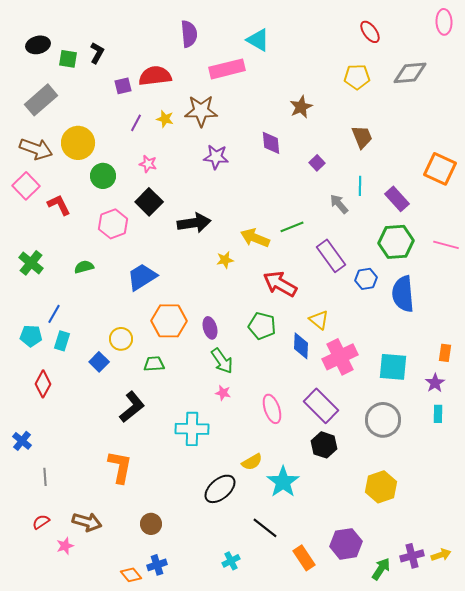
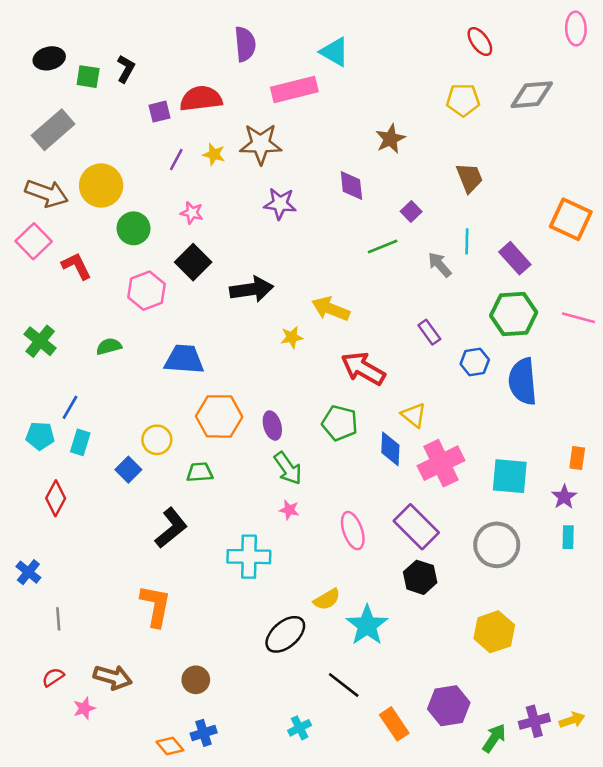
green line: (292, 227) -> (383, 246), moved
purple rectangle: (331, 256) -> (429, 332), size x0.6
blue trapezoid: (142, 277) -> (184, 359), turned 36

